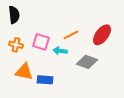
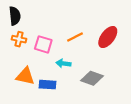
orange cross: (16, 45) -> (19, 39), moved
cyan arrow: (60, 51) -> (63, 63), moved
gray diamond: (87, 62) -> (92, 78), moved

